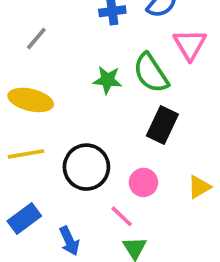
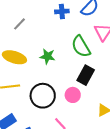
green star: (107, 80) -> (47, 56), moved
pink circle: (143, 182) -> (73, 95), moved

